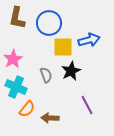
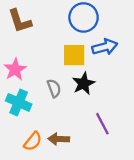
brown L-shape: (17, 18) -> (20, 21), turned -30
blue circle: (49, 23) -> (84, 17), moved
orange semicircle: (27, 109) -> (33, 141), moved

